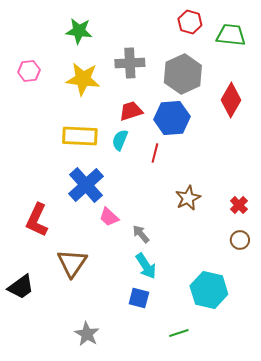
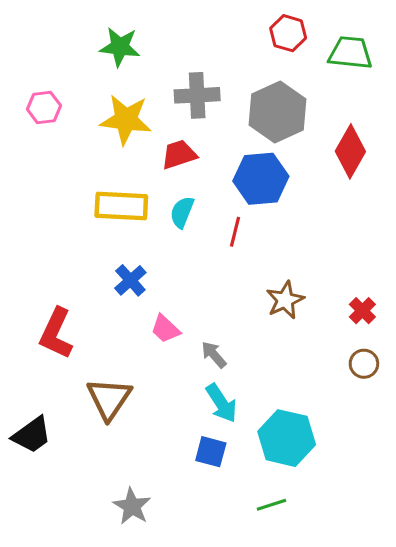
red trapezoid: (131, 111) -> (179, 154), moved
blue cross: (86, 185) -> (130, 280), size x0.6
cyan hexagon: (209, 290) -> (287, 438), moved

